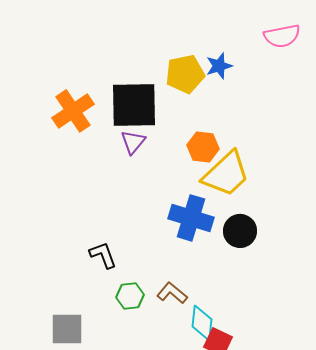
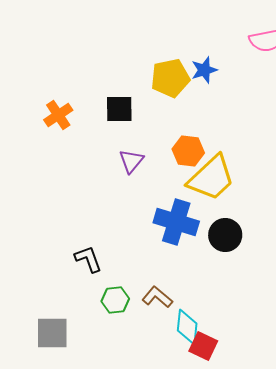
black square: (134, 105) -> (119, 109), size x0.6
orange cross: (73, 111) -> (58, 115), size x0.7
purple triangle: (133, 142) -> (131, 161), moved

